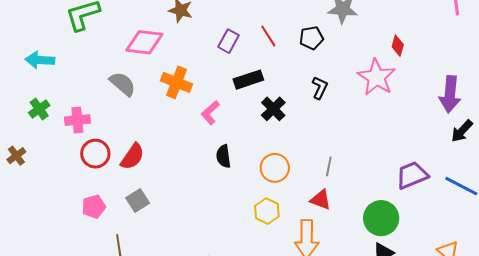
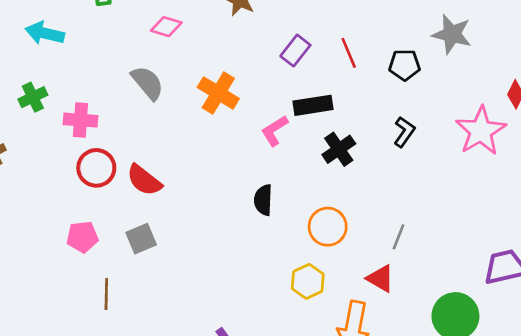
pink diamond: (144, 42) -> (166, 27), moved, size x0.6
pink L-shape: (210, 113) -> (275, 131), moved
red semicircle: (132, 157) -> (144, 180), turned 84

